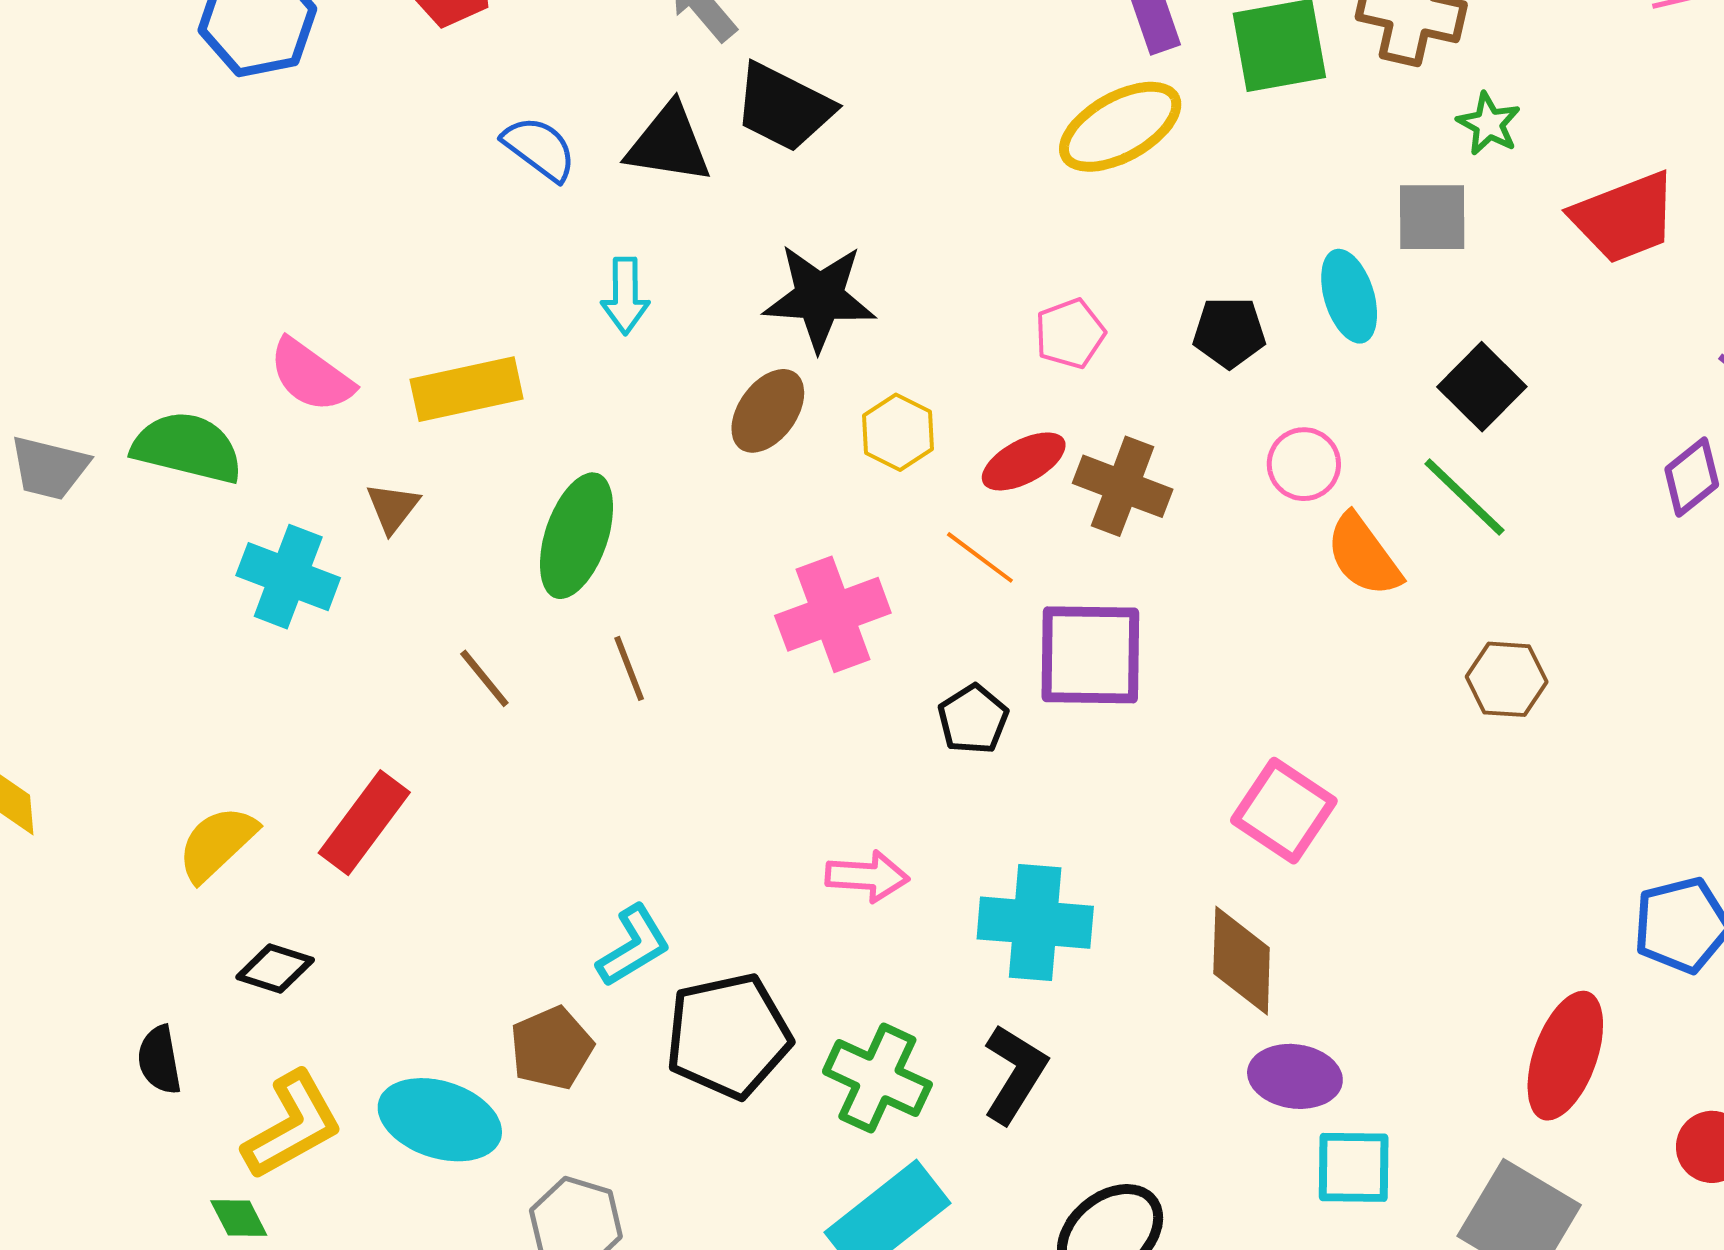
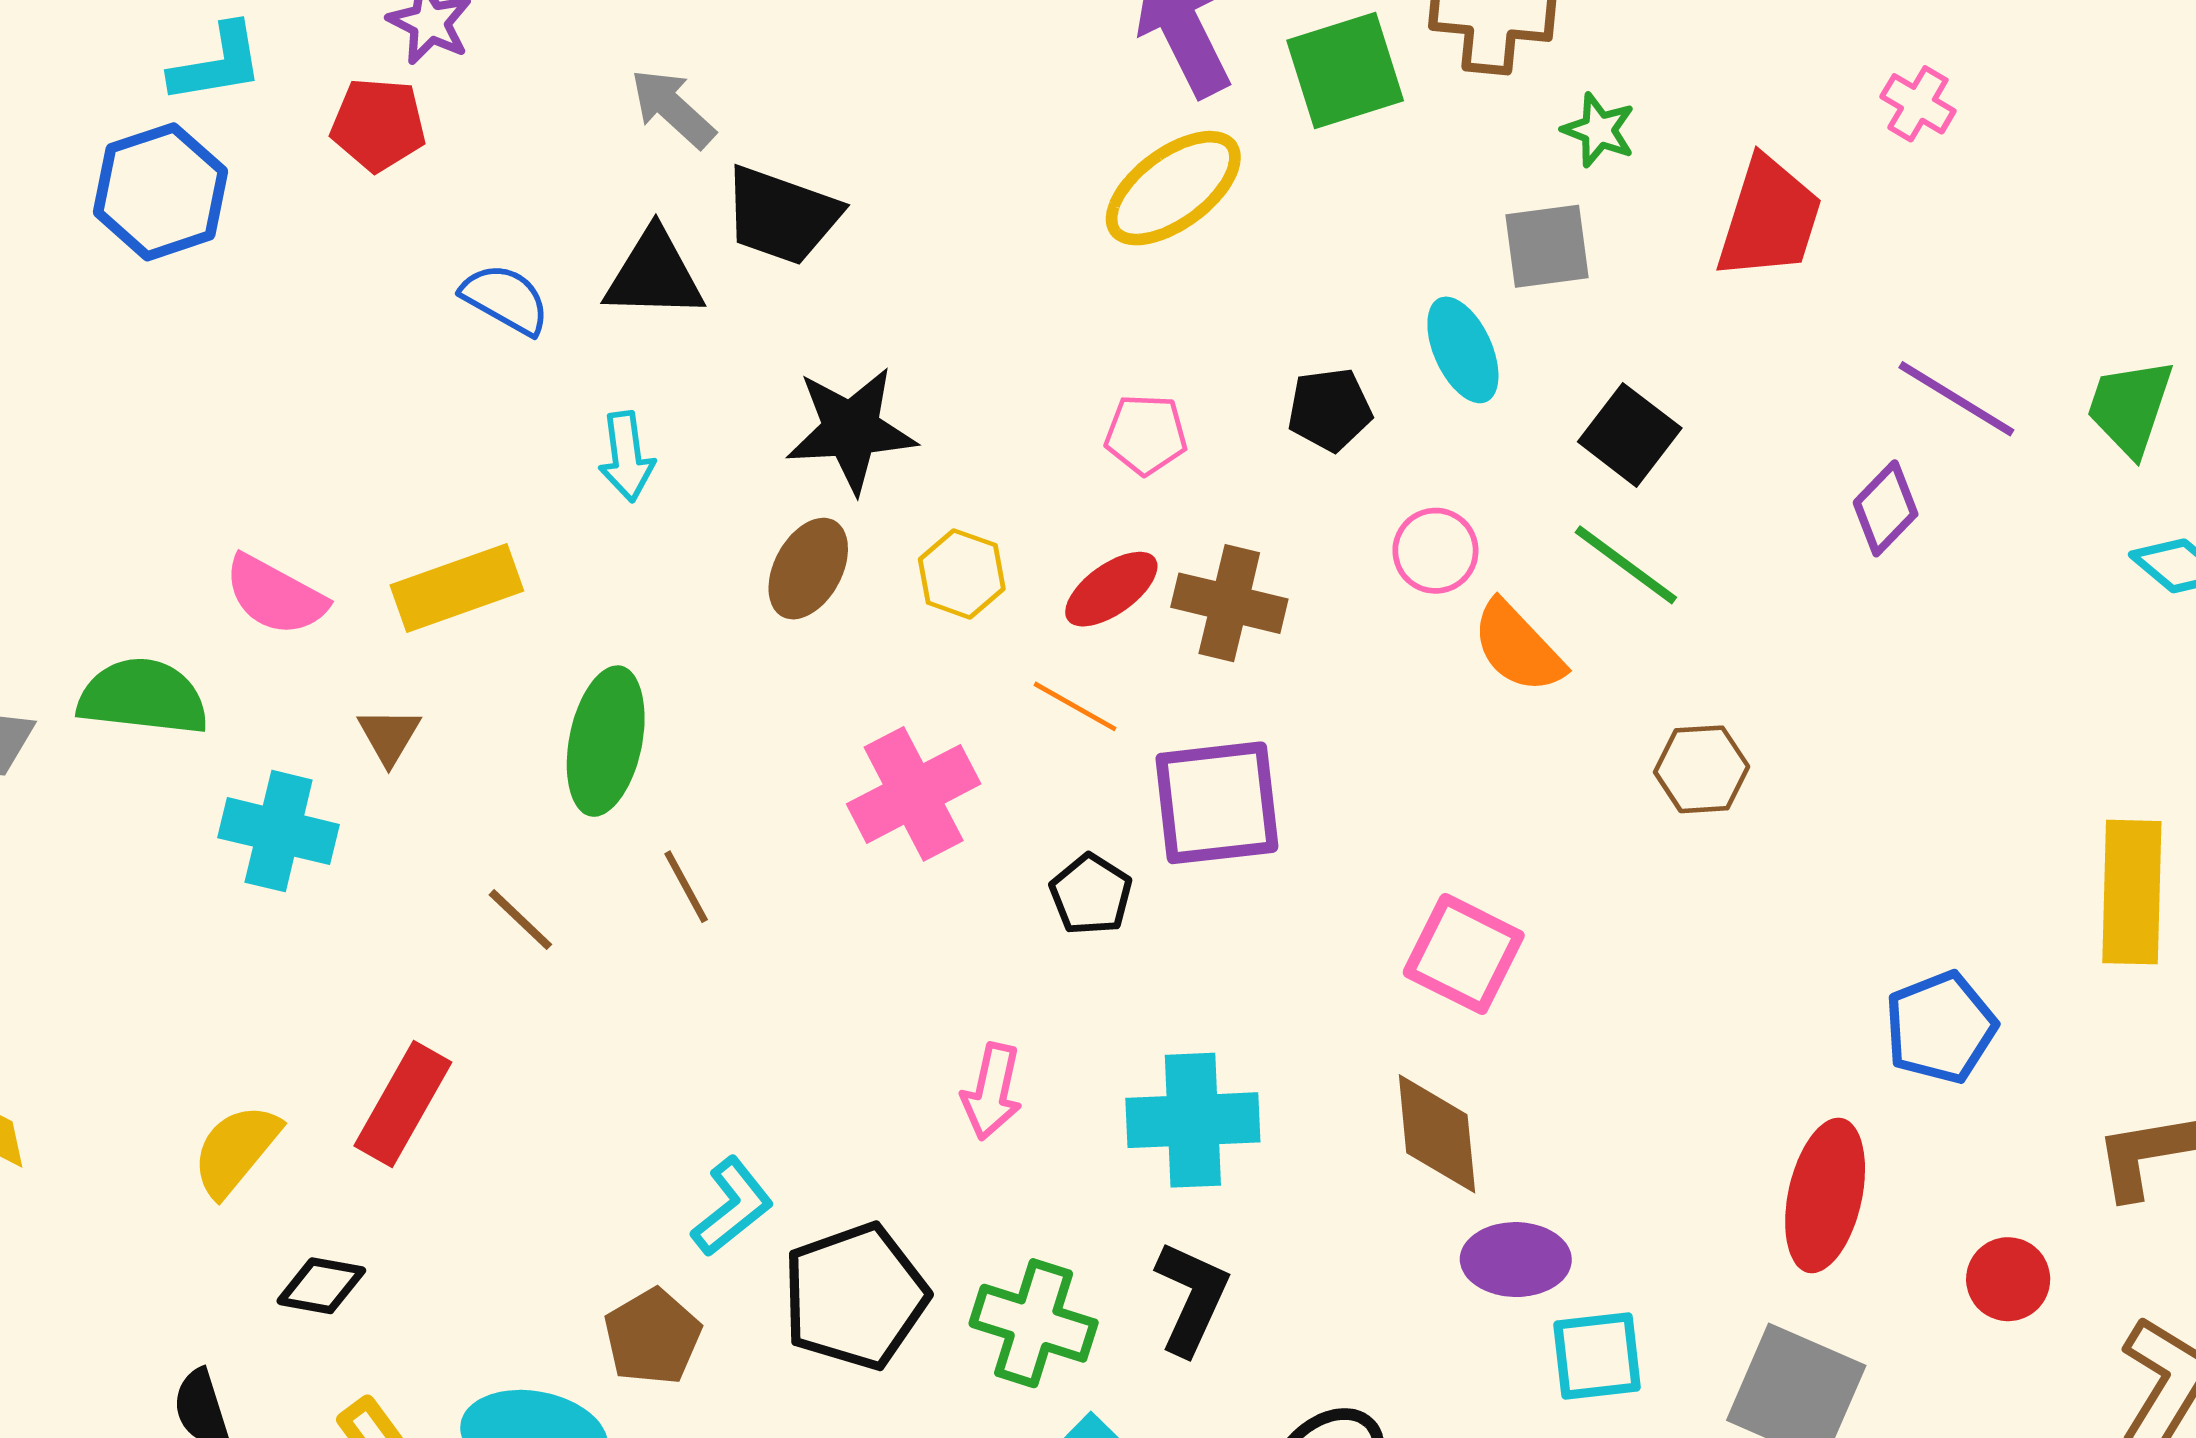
red trapezoid: (1624, 217) -> (1769, 218), turned -44
pink pentagon: (1070, 334) -> (1146, 434), turned 30
pink arrow: (867, 876) -> (992, 1092), turned 106

